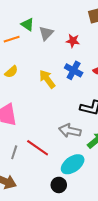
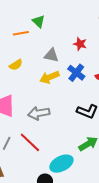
gray triangle: (46, 33) -> (51, 55), moved, turned 49
yellow arrow: (47, 79) -> (49, 77), turned -84
gray arrow: (70, 131) -> (39, 113), moved, turned -30

